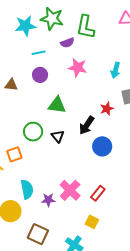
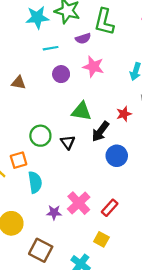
purple circle: (40, 75) -> (61, 74), moved
green triangle: (57, 105) -> (81, 111), moved
cyan semicircle: (27, 189) -> (35, 182), moved

